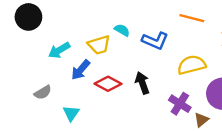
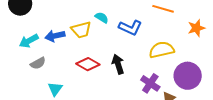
cyan arrow: (59, 50) -> (29, 41), moved
blue arrow: (81, 70) -> (55, 36), moved, turned 36
gray semicircle: (43, 92) -> (38, 63), moved

